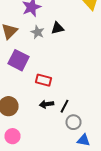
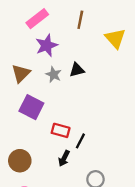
black arrow: (46, 104) -> (64, 158), turned -56
black line: (64, 106) -> (80, 141), moved

